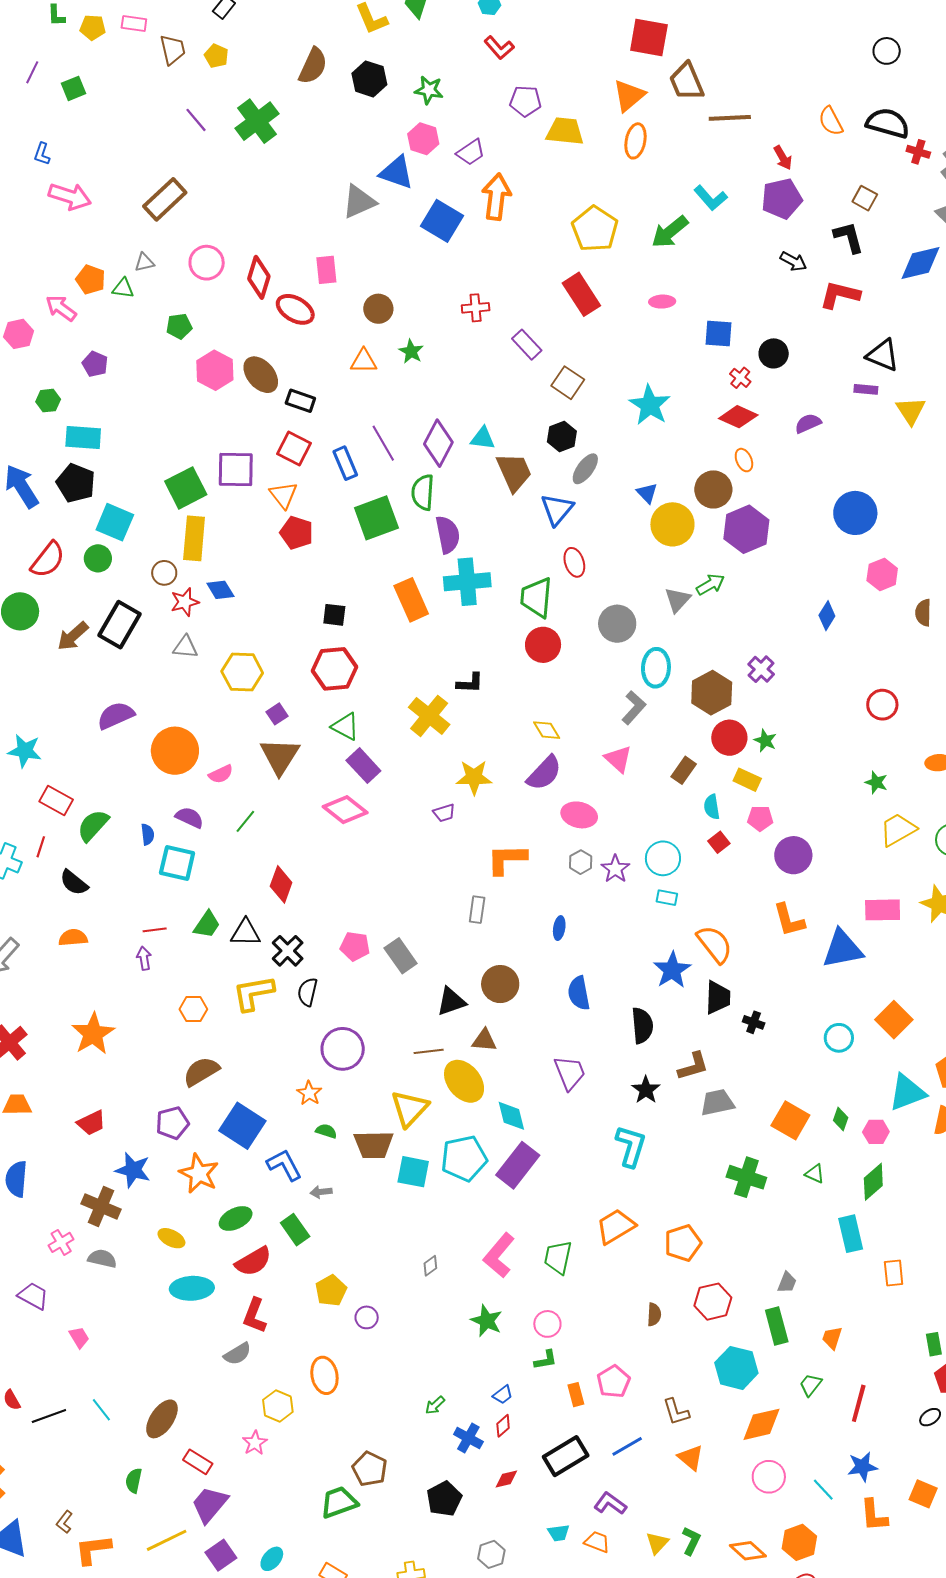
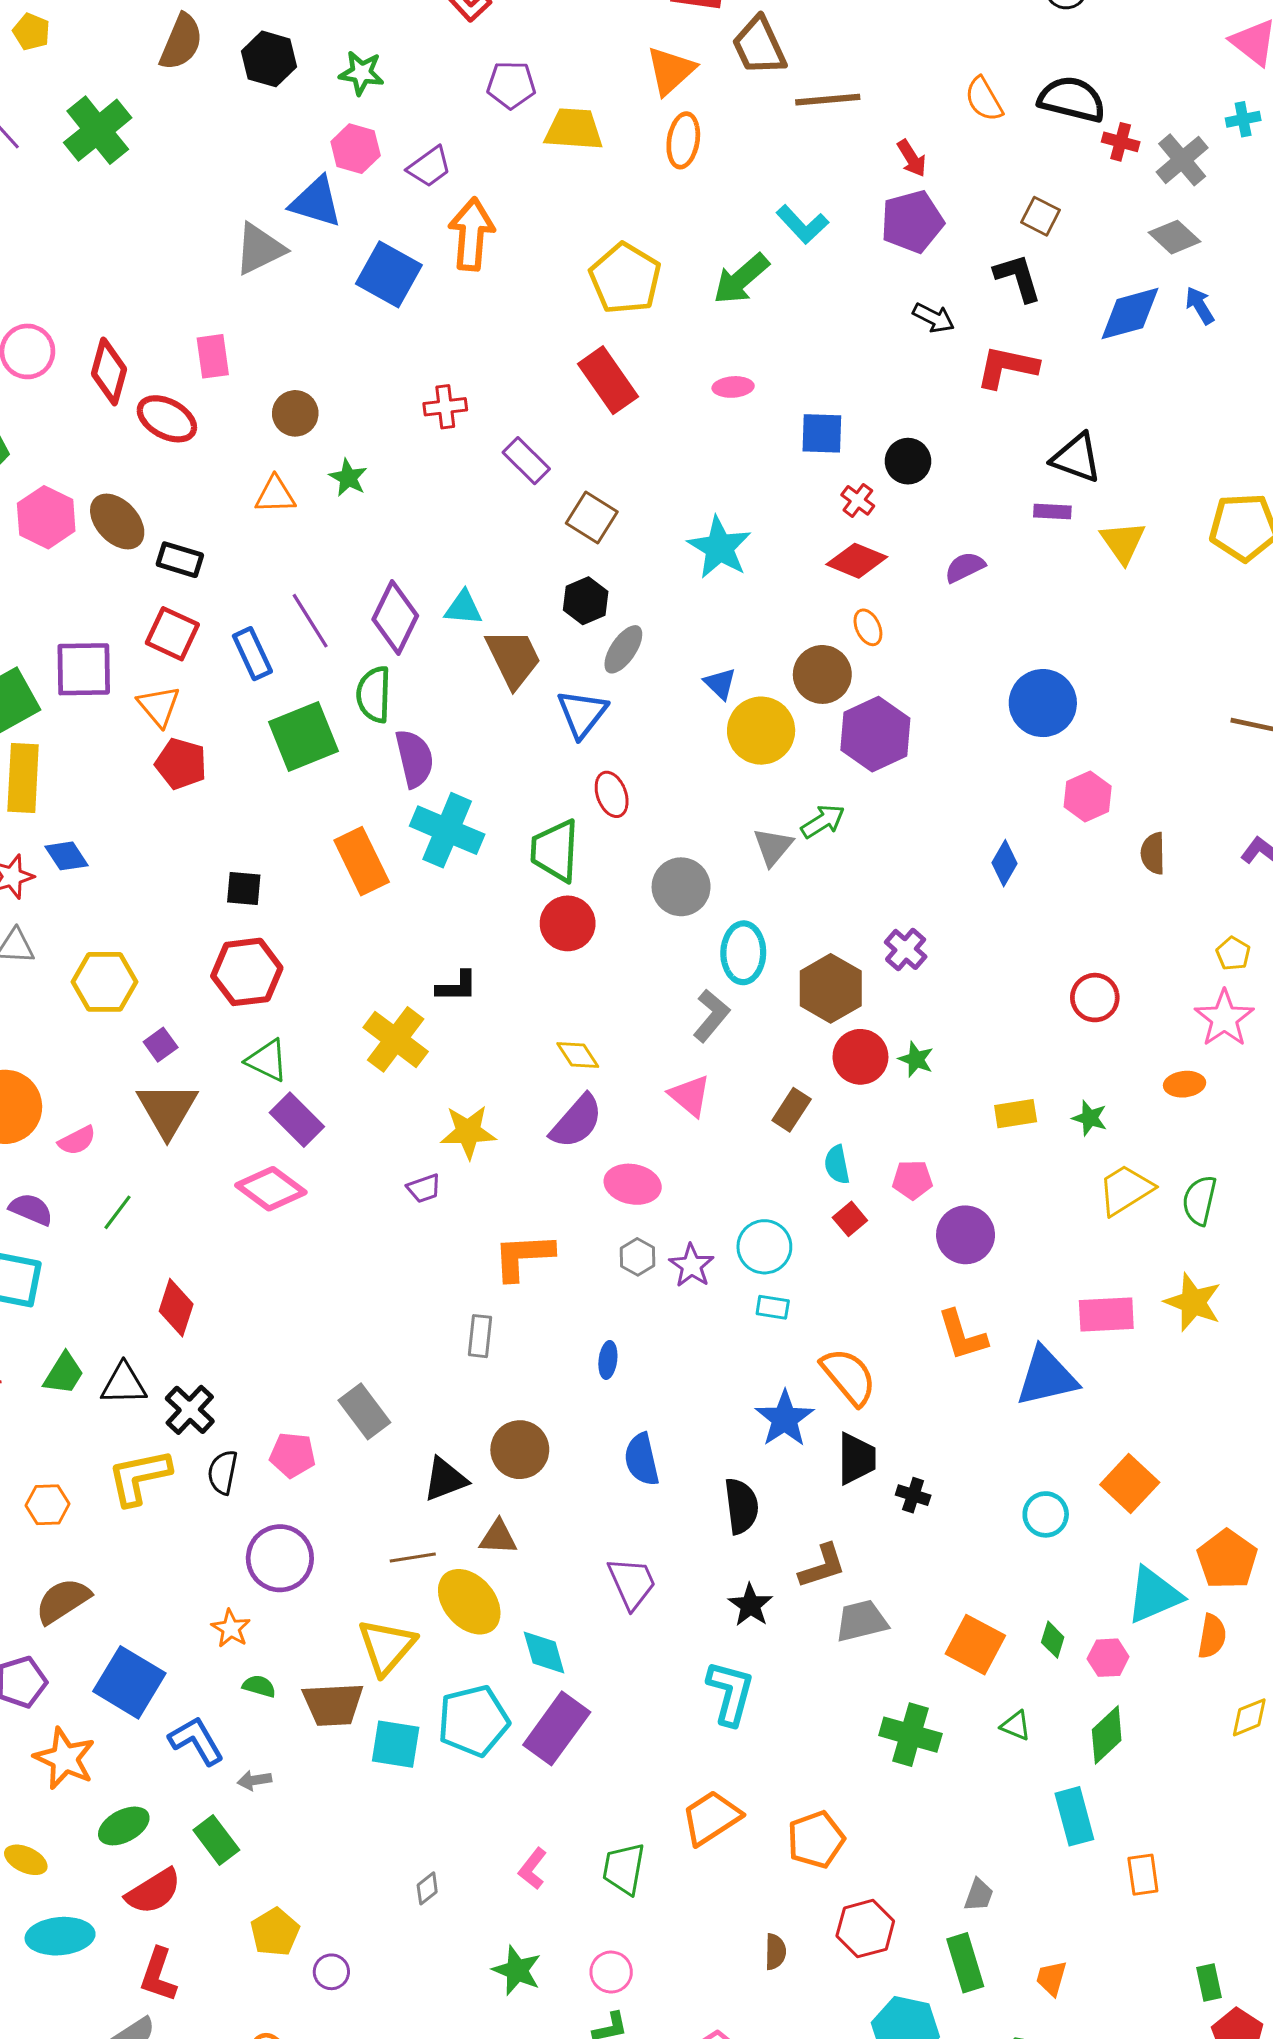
cyan cross: (467, 582) -> (447, 830), turned 30
yellow rectangle: (747, 780) -> (1016, 1114), moved, turned -32
pink pentagon: (355, 946) -> (293, 1455), moved
pink L-shape: (499, 1255) -> (533, 1869), size x0.6

